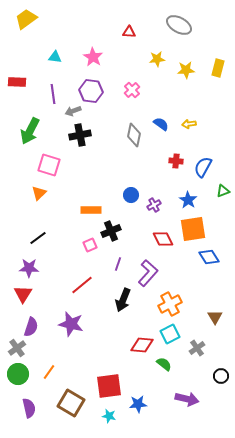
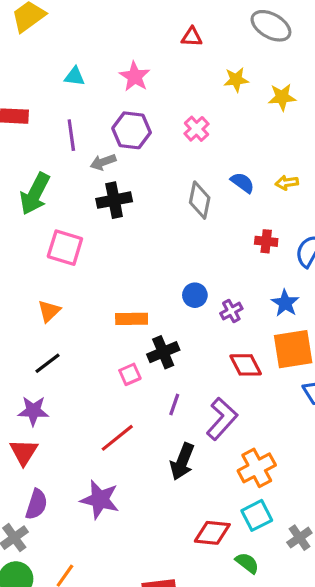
orange triangle: (39, 193) -> (49, 311), moved

